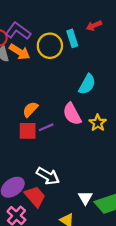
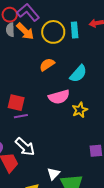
orange semicircle: (30, 109) -> (47, 65), moved
pink semicircle: (72, 114) -> (59, 97), turned -90
purple line: (46, 127) -> (21, 116), moved

